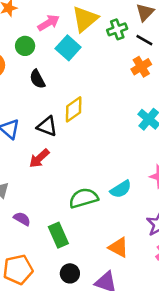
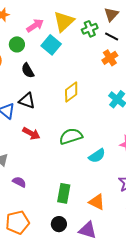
yellow diamond: (74, 109) -> (71, 92), moved
black triangle: (47, 126) -> (27, 101), moved
red arrow: (39, 158) -> (31, 133), turned -108
green semicircle: (84, 198) -> (71, 136), moved
green rectangle: (58, 235) -> (64, 193), moved, turned 36

